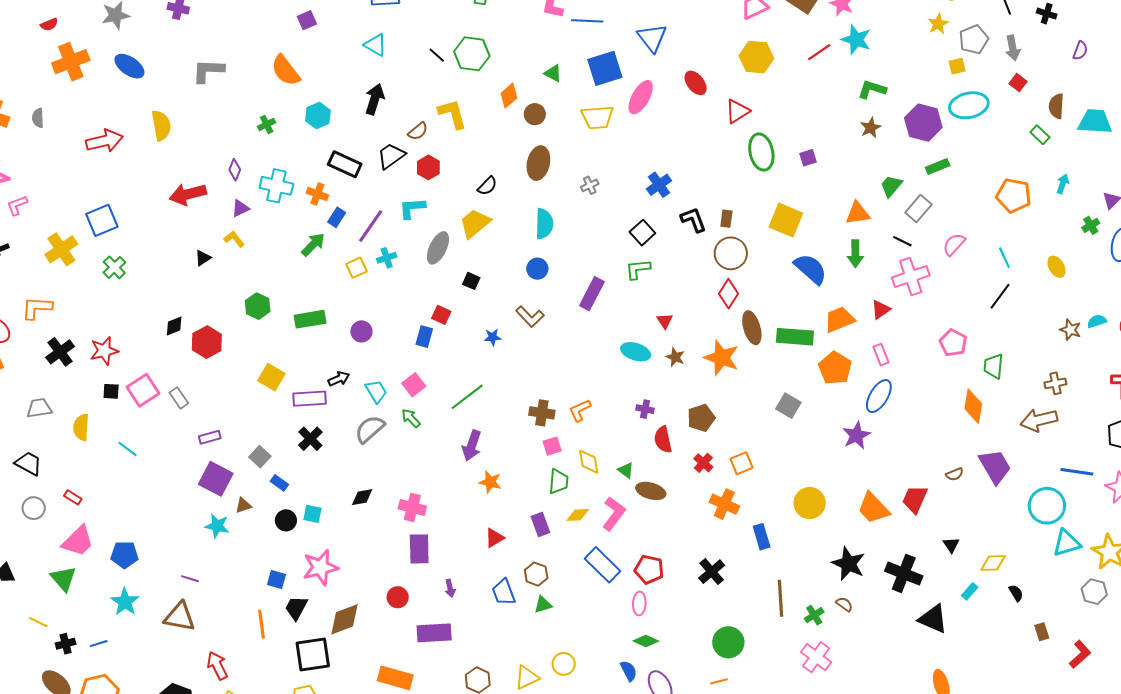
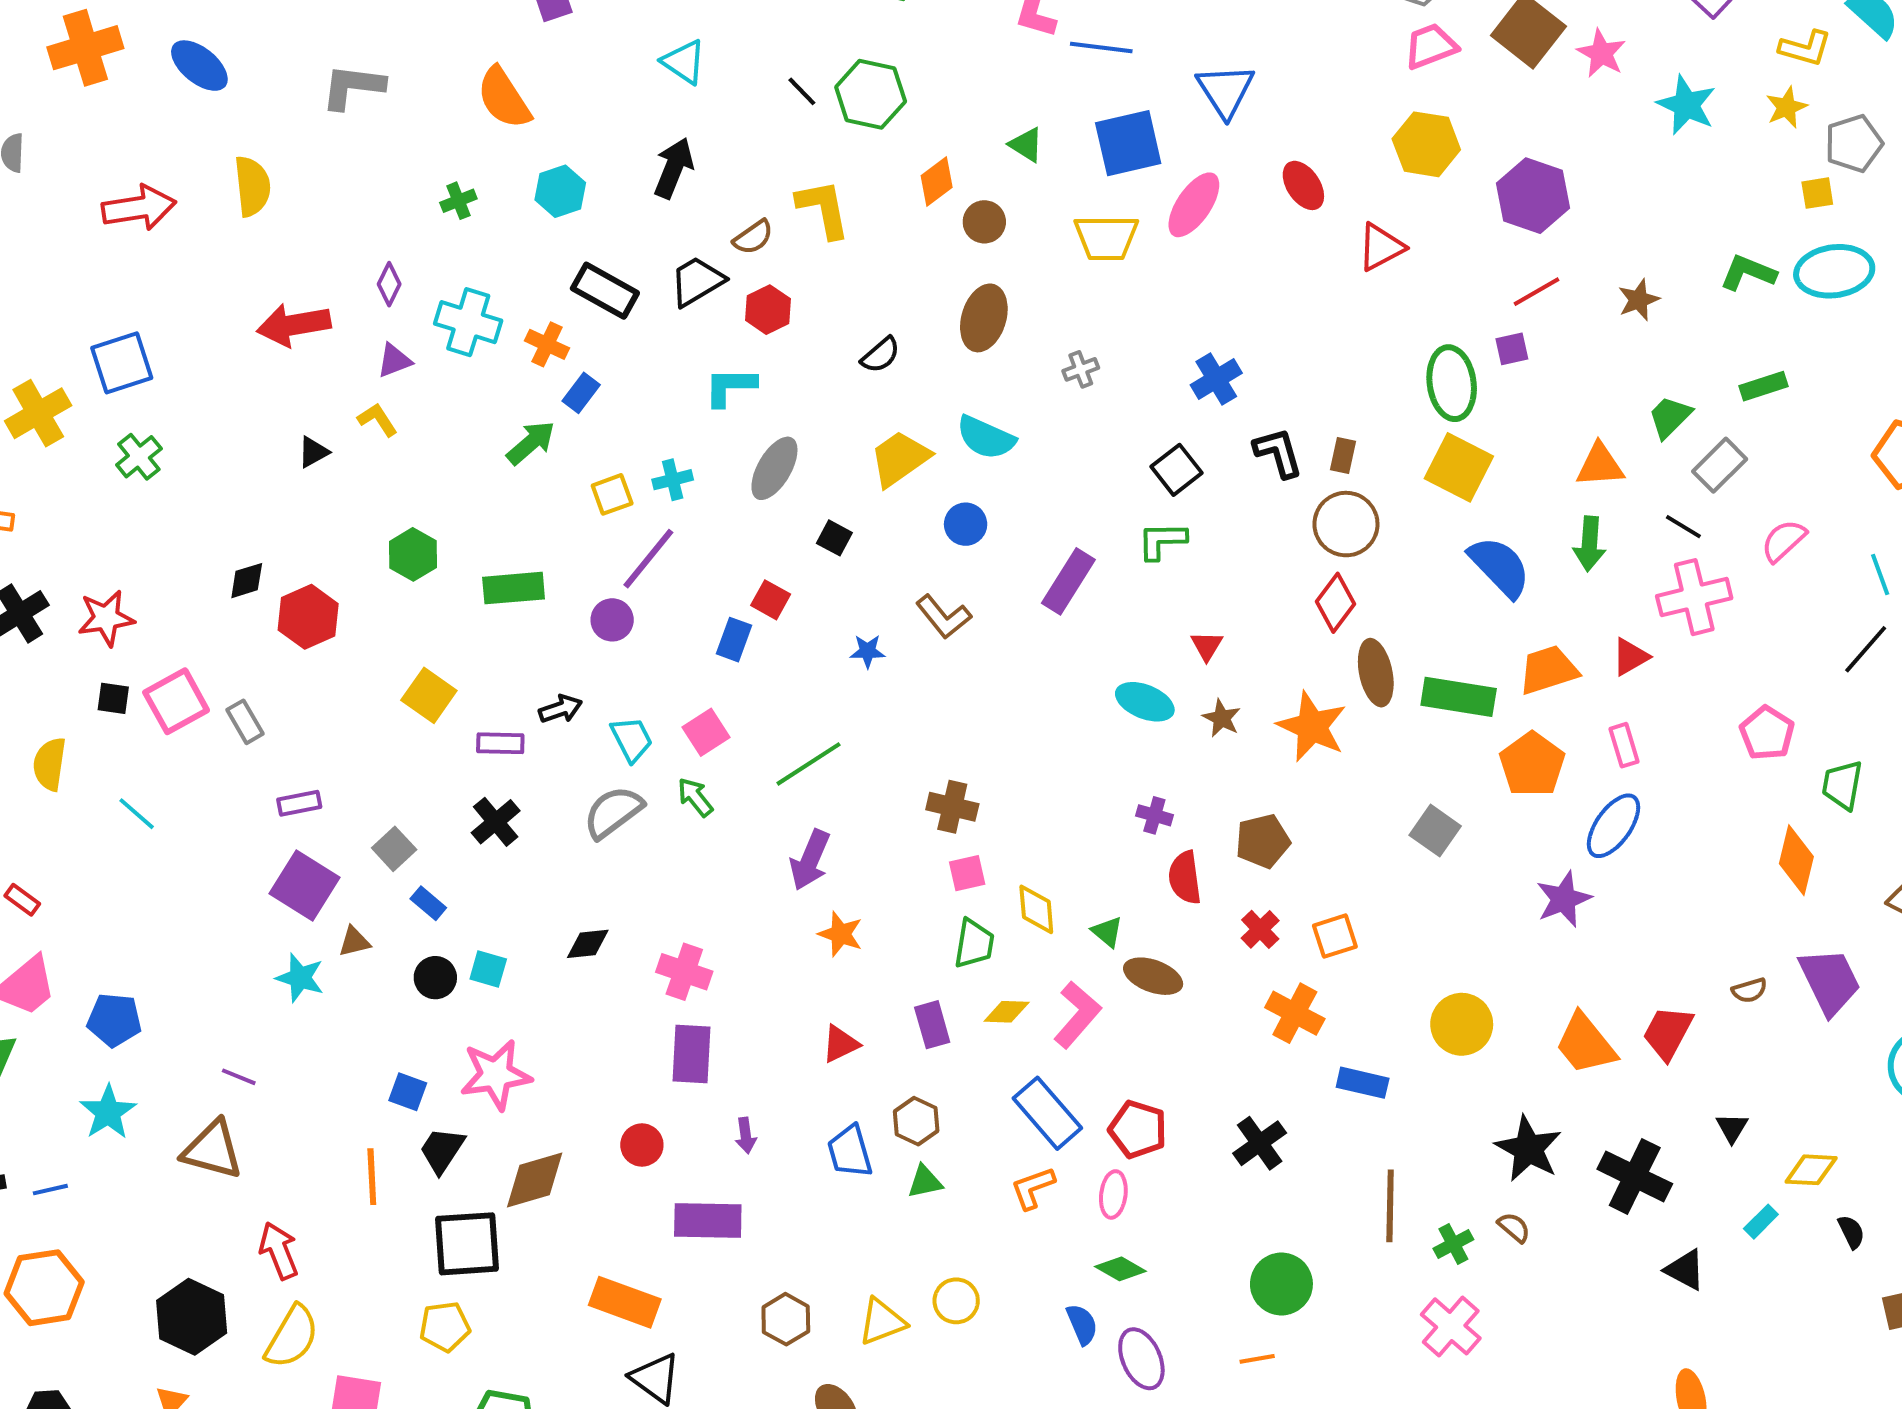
cyan star: (856, 40) -> (1687, 105), moved
red line: (819, 52) -> (1536, 292), moved
green L-shape: (872, 89) -> (1748, 273), moved
purple hexagon: (923, 123) -> (1533, 196), moved
green ellipse: (761, 152) -> (1452, 383), moved
yellow trapezoid: (475, 223) -> (900, 459), moved
cyan semicircle: (544, 224) -> (986, 438), turned 108
purple line: (371, 226) -> (648, 559), moved
purple rectangle: (310, 399) -> (500, 743), size x0.7
orange L-shape: (580, 410) -> (1033, 1188), moved
blue rectangle: (762, 537) -> (1363, 1083), turned -65
black triangle: (933, 619) -> (1685, 1270), size x0.7

